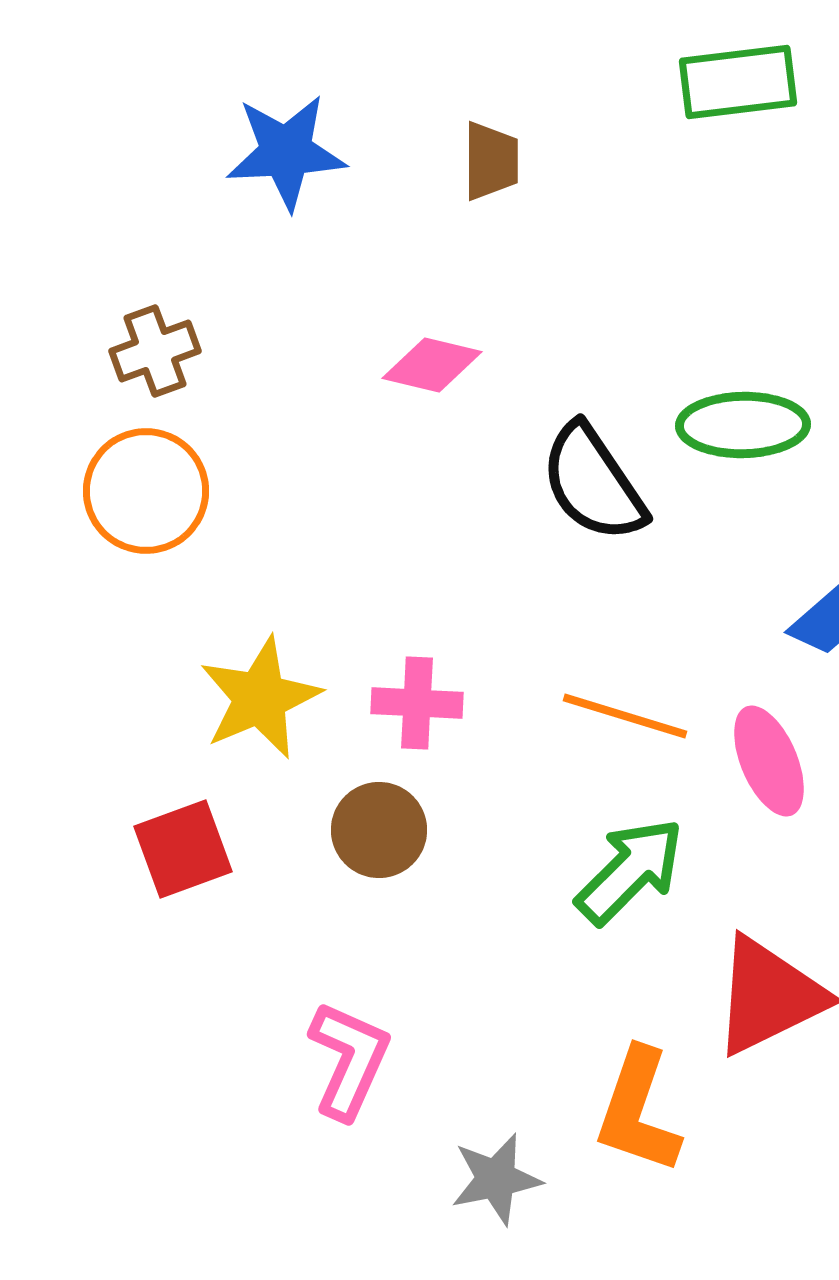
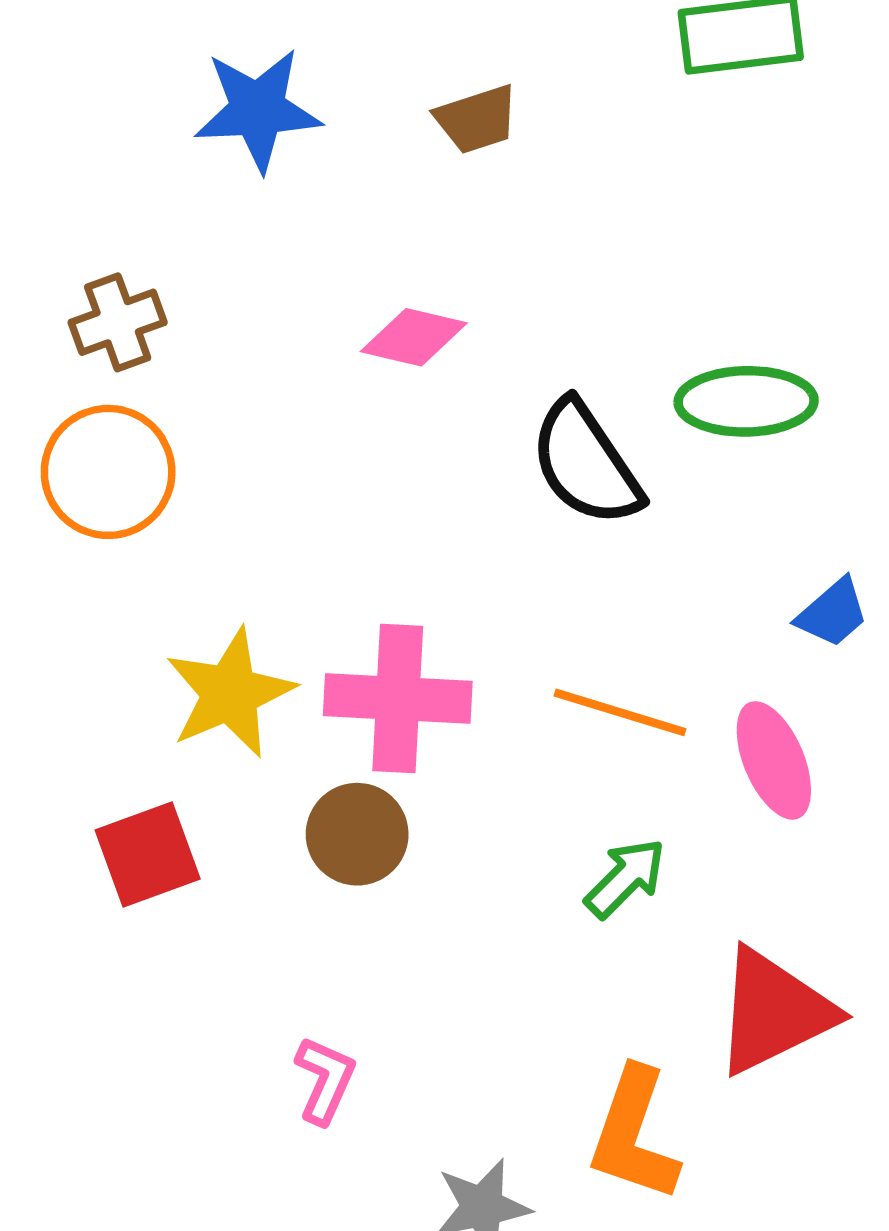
brown trapezoid: (491, 161) -> (477, 119), turned 72
pink cross: (417, 703) -> (398, 698), size x1.5
green arrow: (630, 871) -> (625, 878), size x0.7
pink L-shape: (349, 1060) -> (325, 1080), size x0.7

